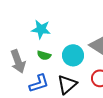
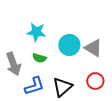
cyan circle: (73, 55) -> (69, 45), moved

